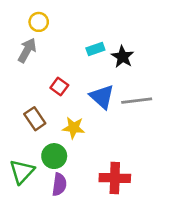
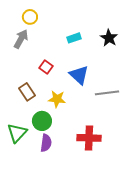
black star: (123, 57) -> (109, 38), moved
gray line: (137, 101) -> (107, 93), moved

